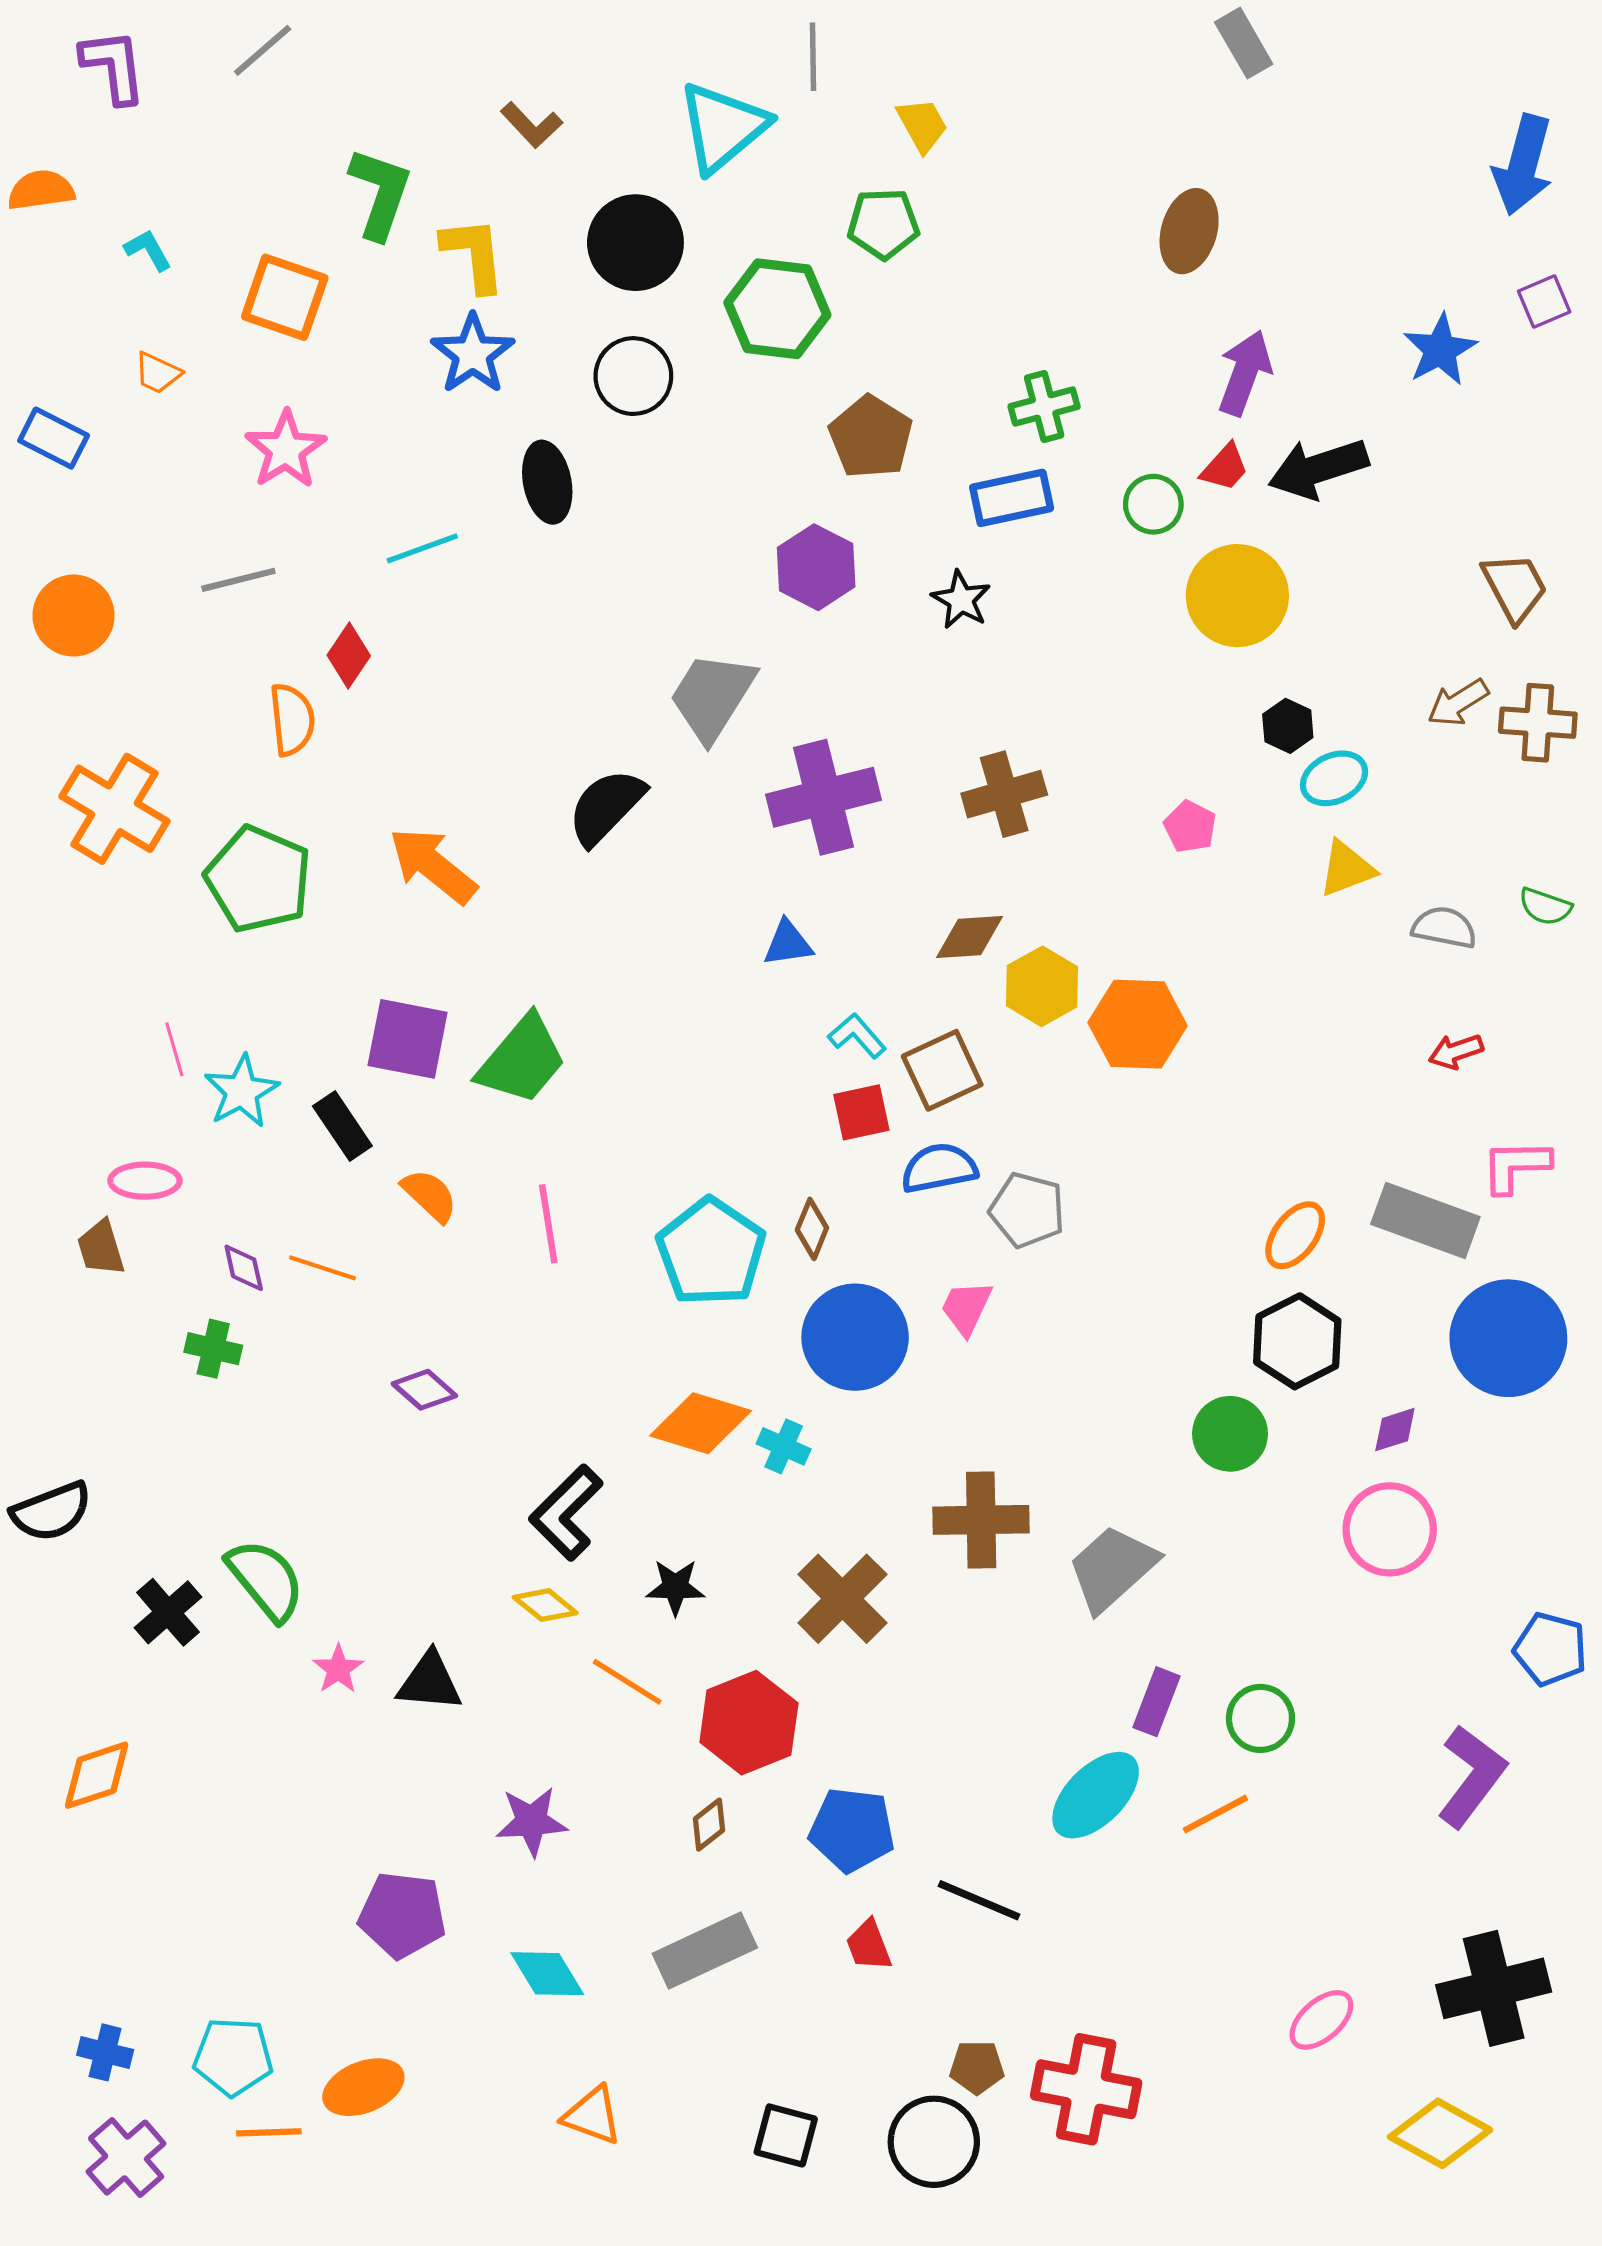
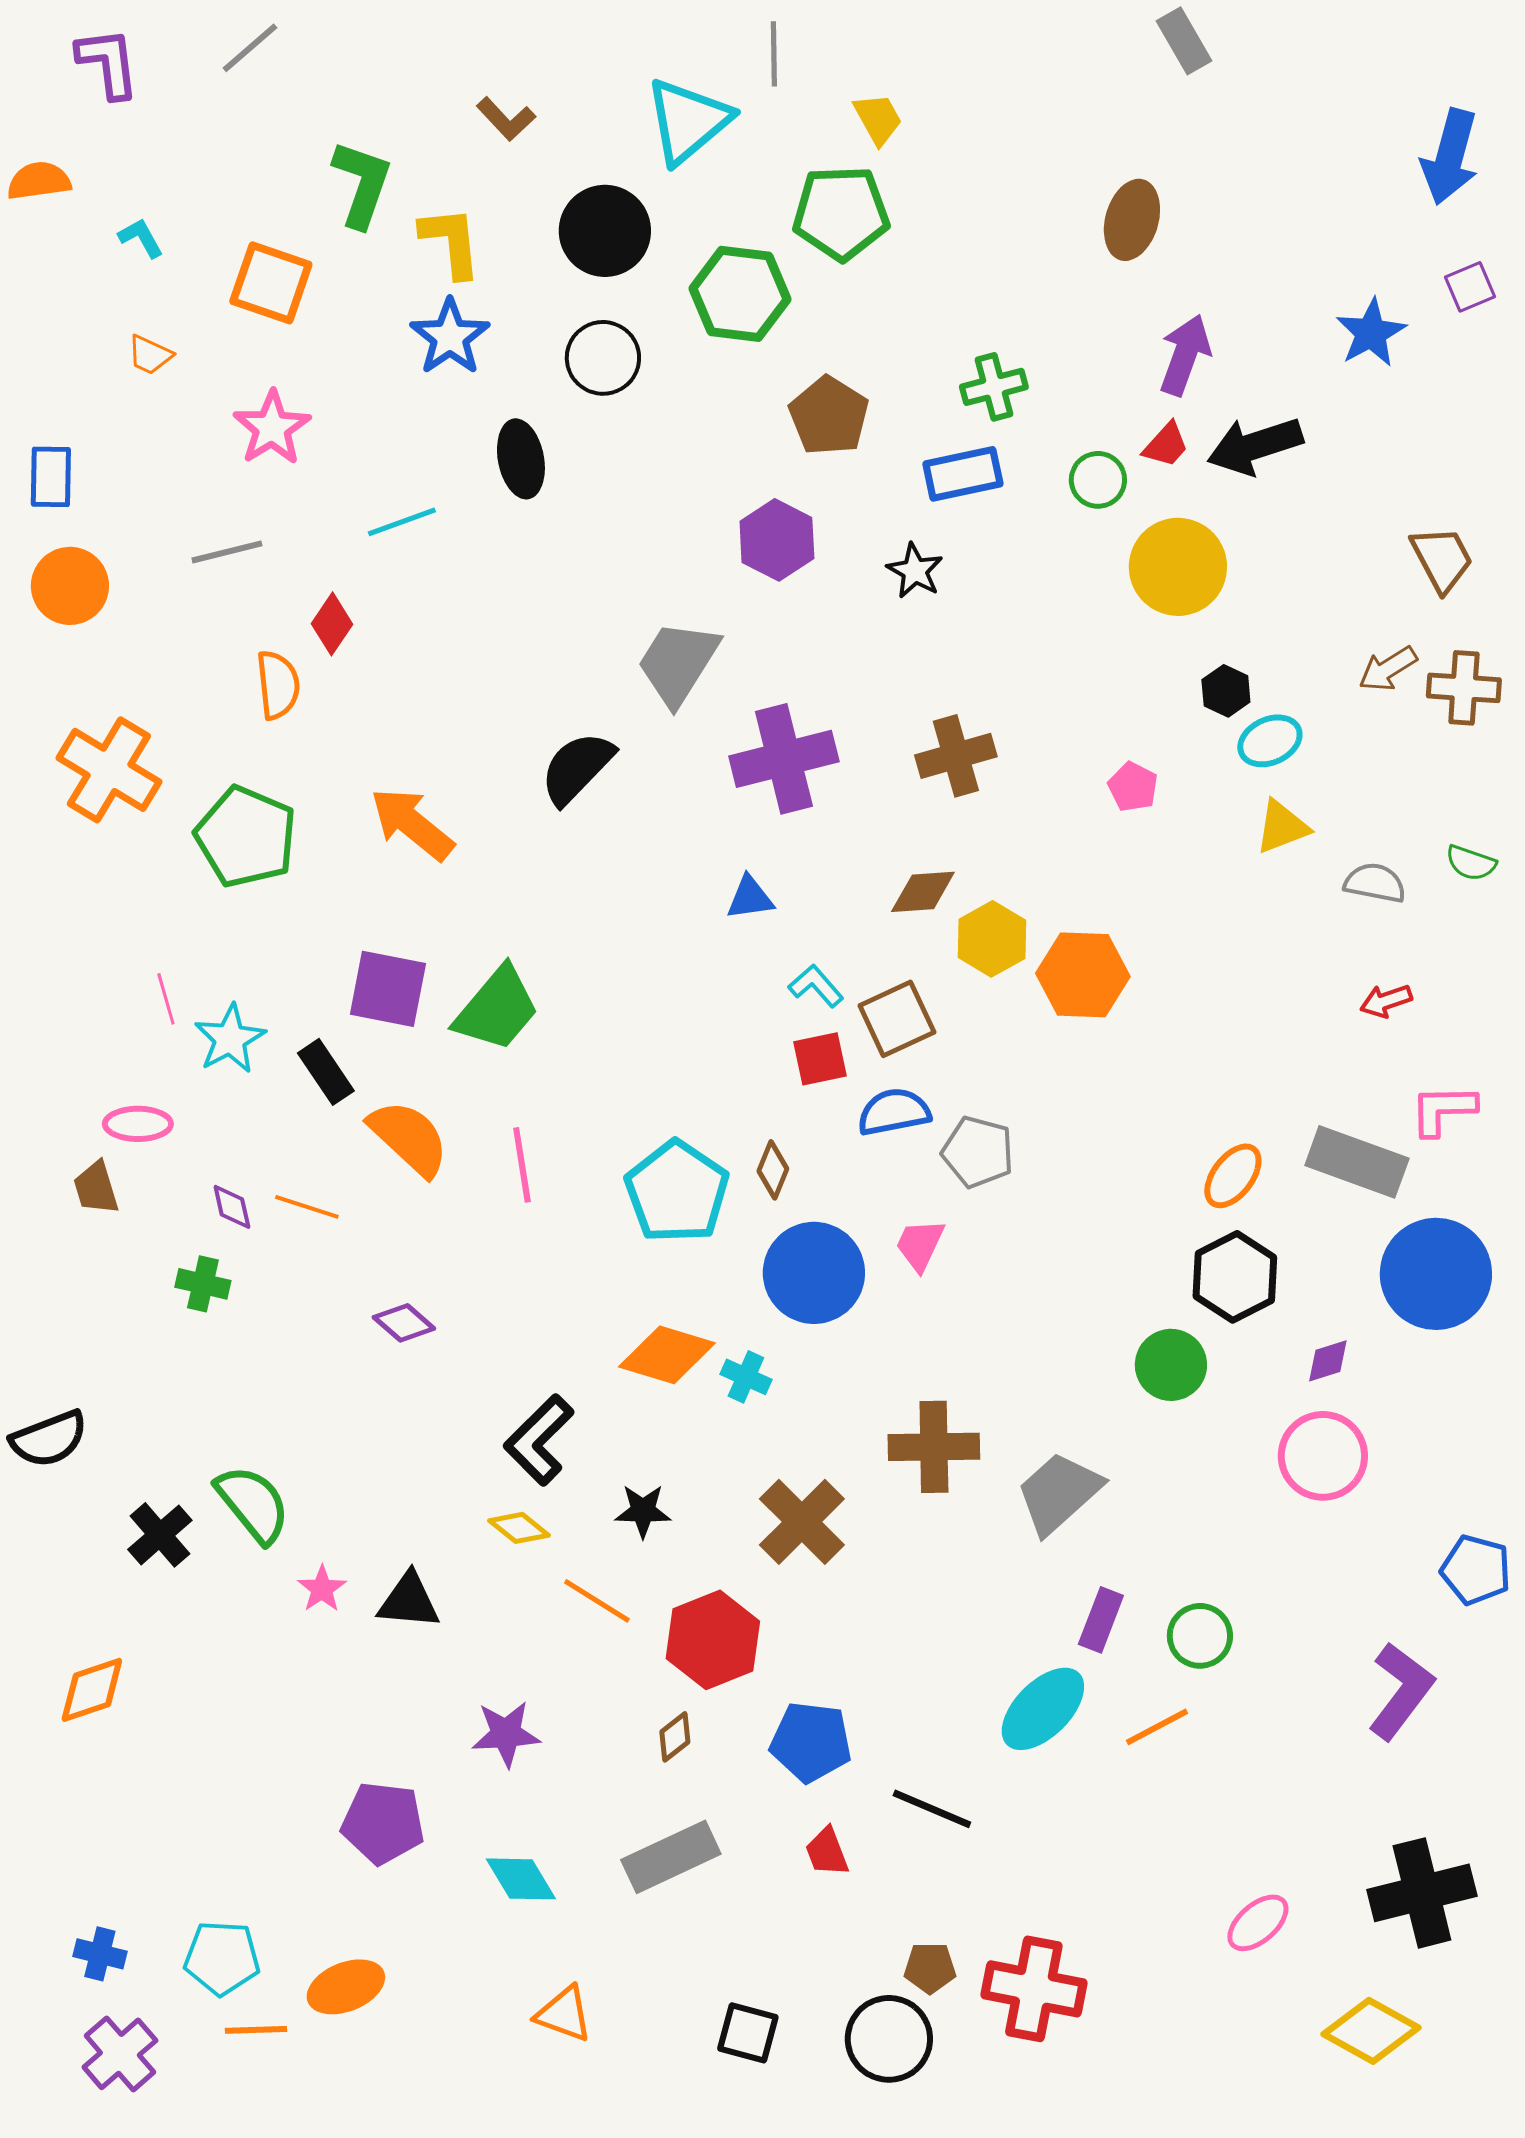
green pentagon: (883, 224) -> (841, 213), size x1.4
blue rectangle: (54, 438) -> (51, 477), moved, turned 64
orange semicircle: (430, 1195) -> (409, 1138), size x1.5

